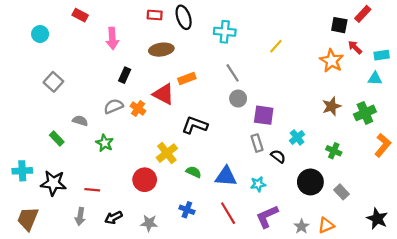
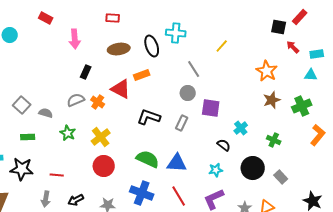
black ellipse: (184, 17) -> (152, 46), moved
orange star: (332, 61) -> (267, 71), moved
gray line: (233, 73) -> (194, 69), moved
gray square: (53, 82) -> (22, 105), moved
green rectangle: (57, 139) -> (28, 137), moved, turned -48
gray rectangle: (257, 143) -> (182, 123), moved, turned 42
yellow cross: (167, 153) -> (101, 137), moved
green semicircle: (194, 172) -> (148, 159), size x1.6
cyan star: (258, 184) -> (216, 170), moved
blue cross: (187, 210) -> (142, 193), size x1.6

